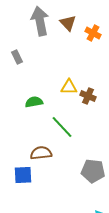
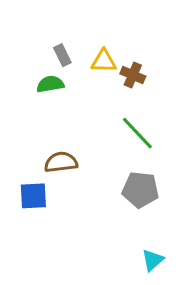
gray rectangle: (17, 57) -> (62, 55), moved
green line: (62, 127) -> (137, 133), moved

